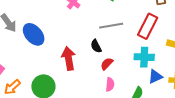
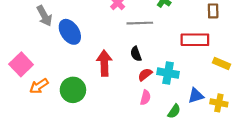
gray line: (111, 26) -> (140, 23), moved
red rectangle: (148, 26) -> (195, 40), turned 55
cyan cross: (144, 57) -> (168, 73), moved

